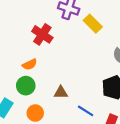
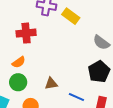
red cross: (42, 34) -> (26, 33), turned -30

